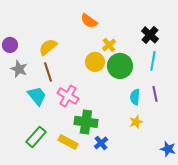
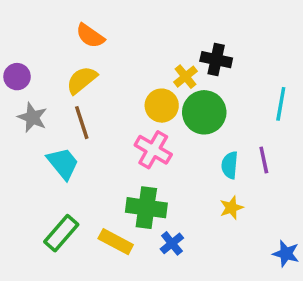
orange semicircle: (89, 21) -> (90, 36), moved
black cross: (150, 35) -> (216, 60), moved, turned -30
cyan line: (153, 61) -> (281, 104), moved
pink cross: (68, 96) -> (153, 150), moved

